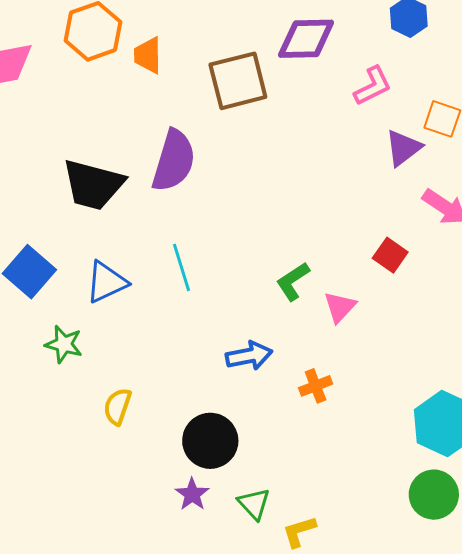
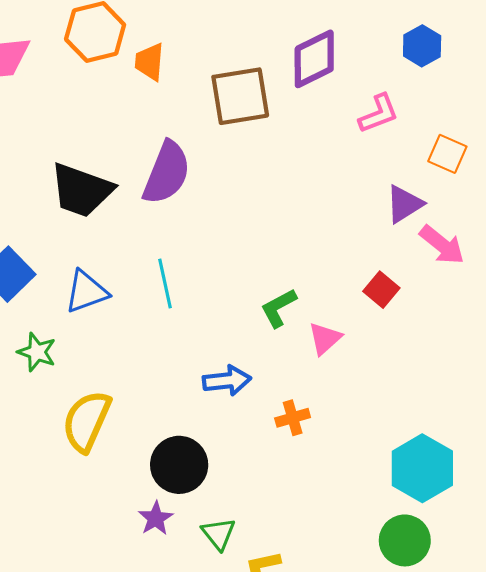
purple diamond: (306, 39) -> (314, 59), turned -30
purple triangle: (403, 148) -> (404, 204), moved
yellow semicircle: (118, 406) -> (87, 421), size x1.6

